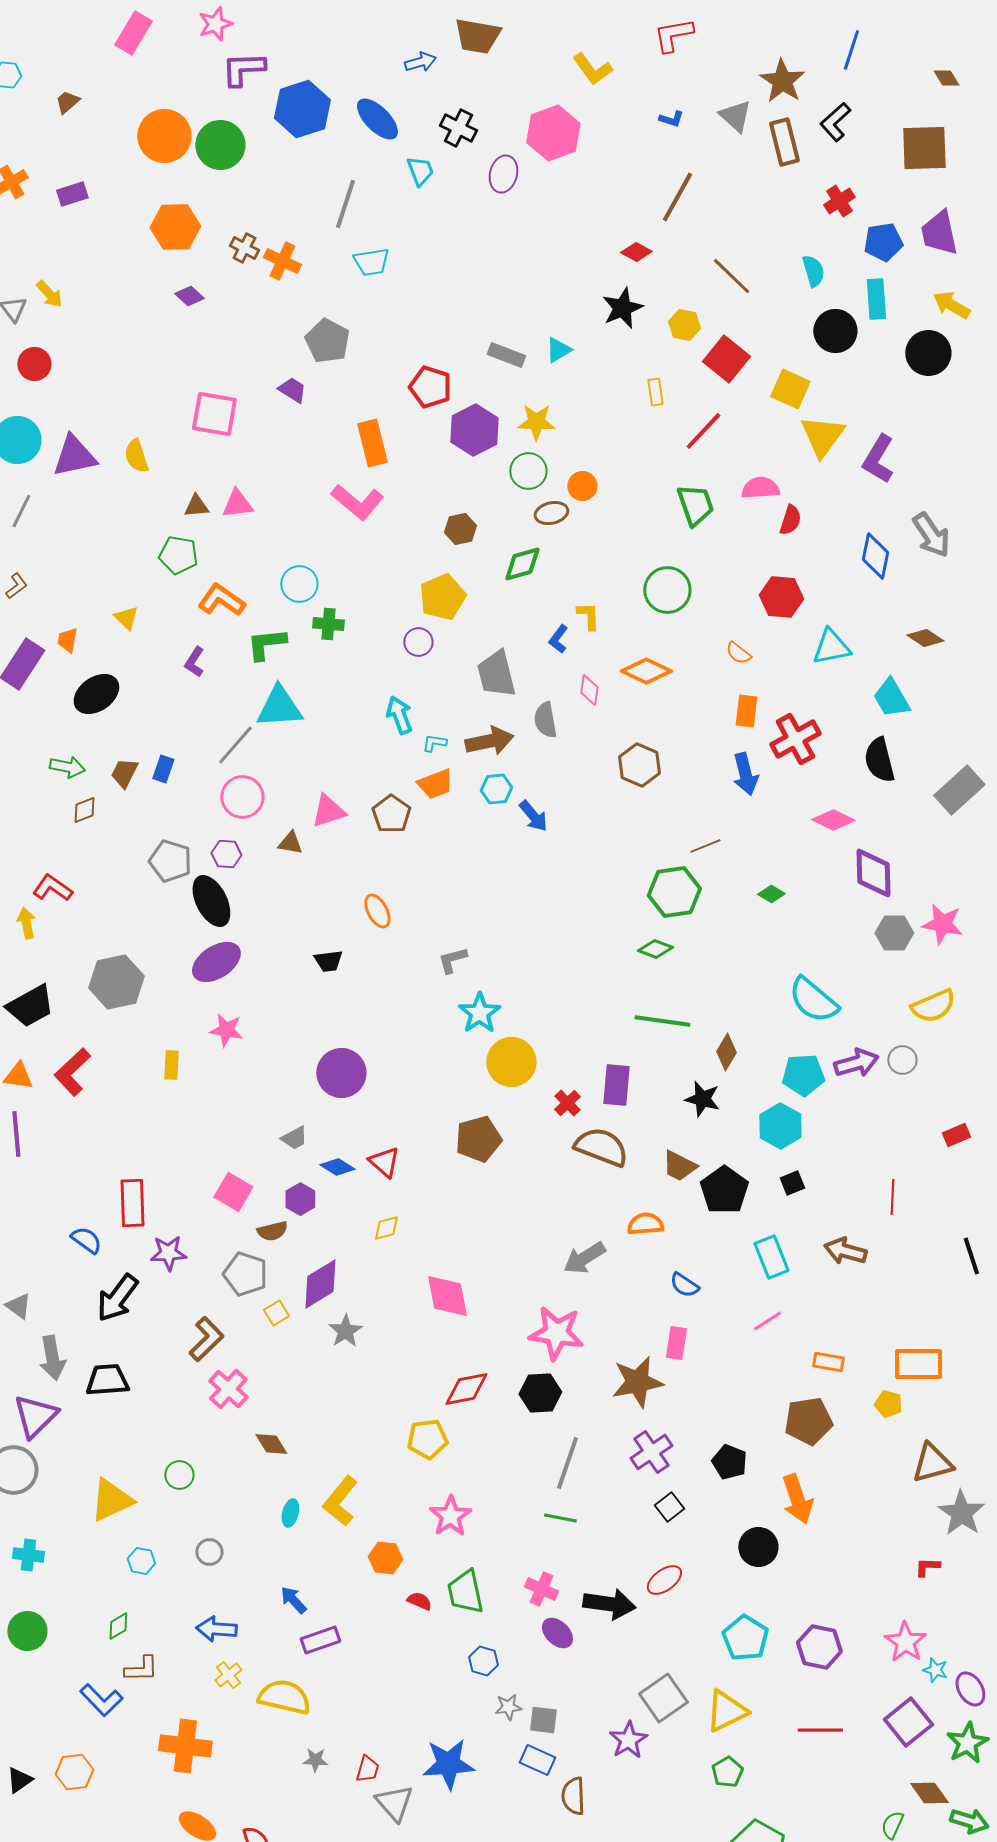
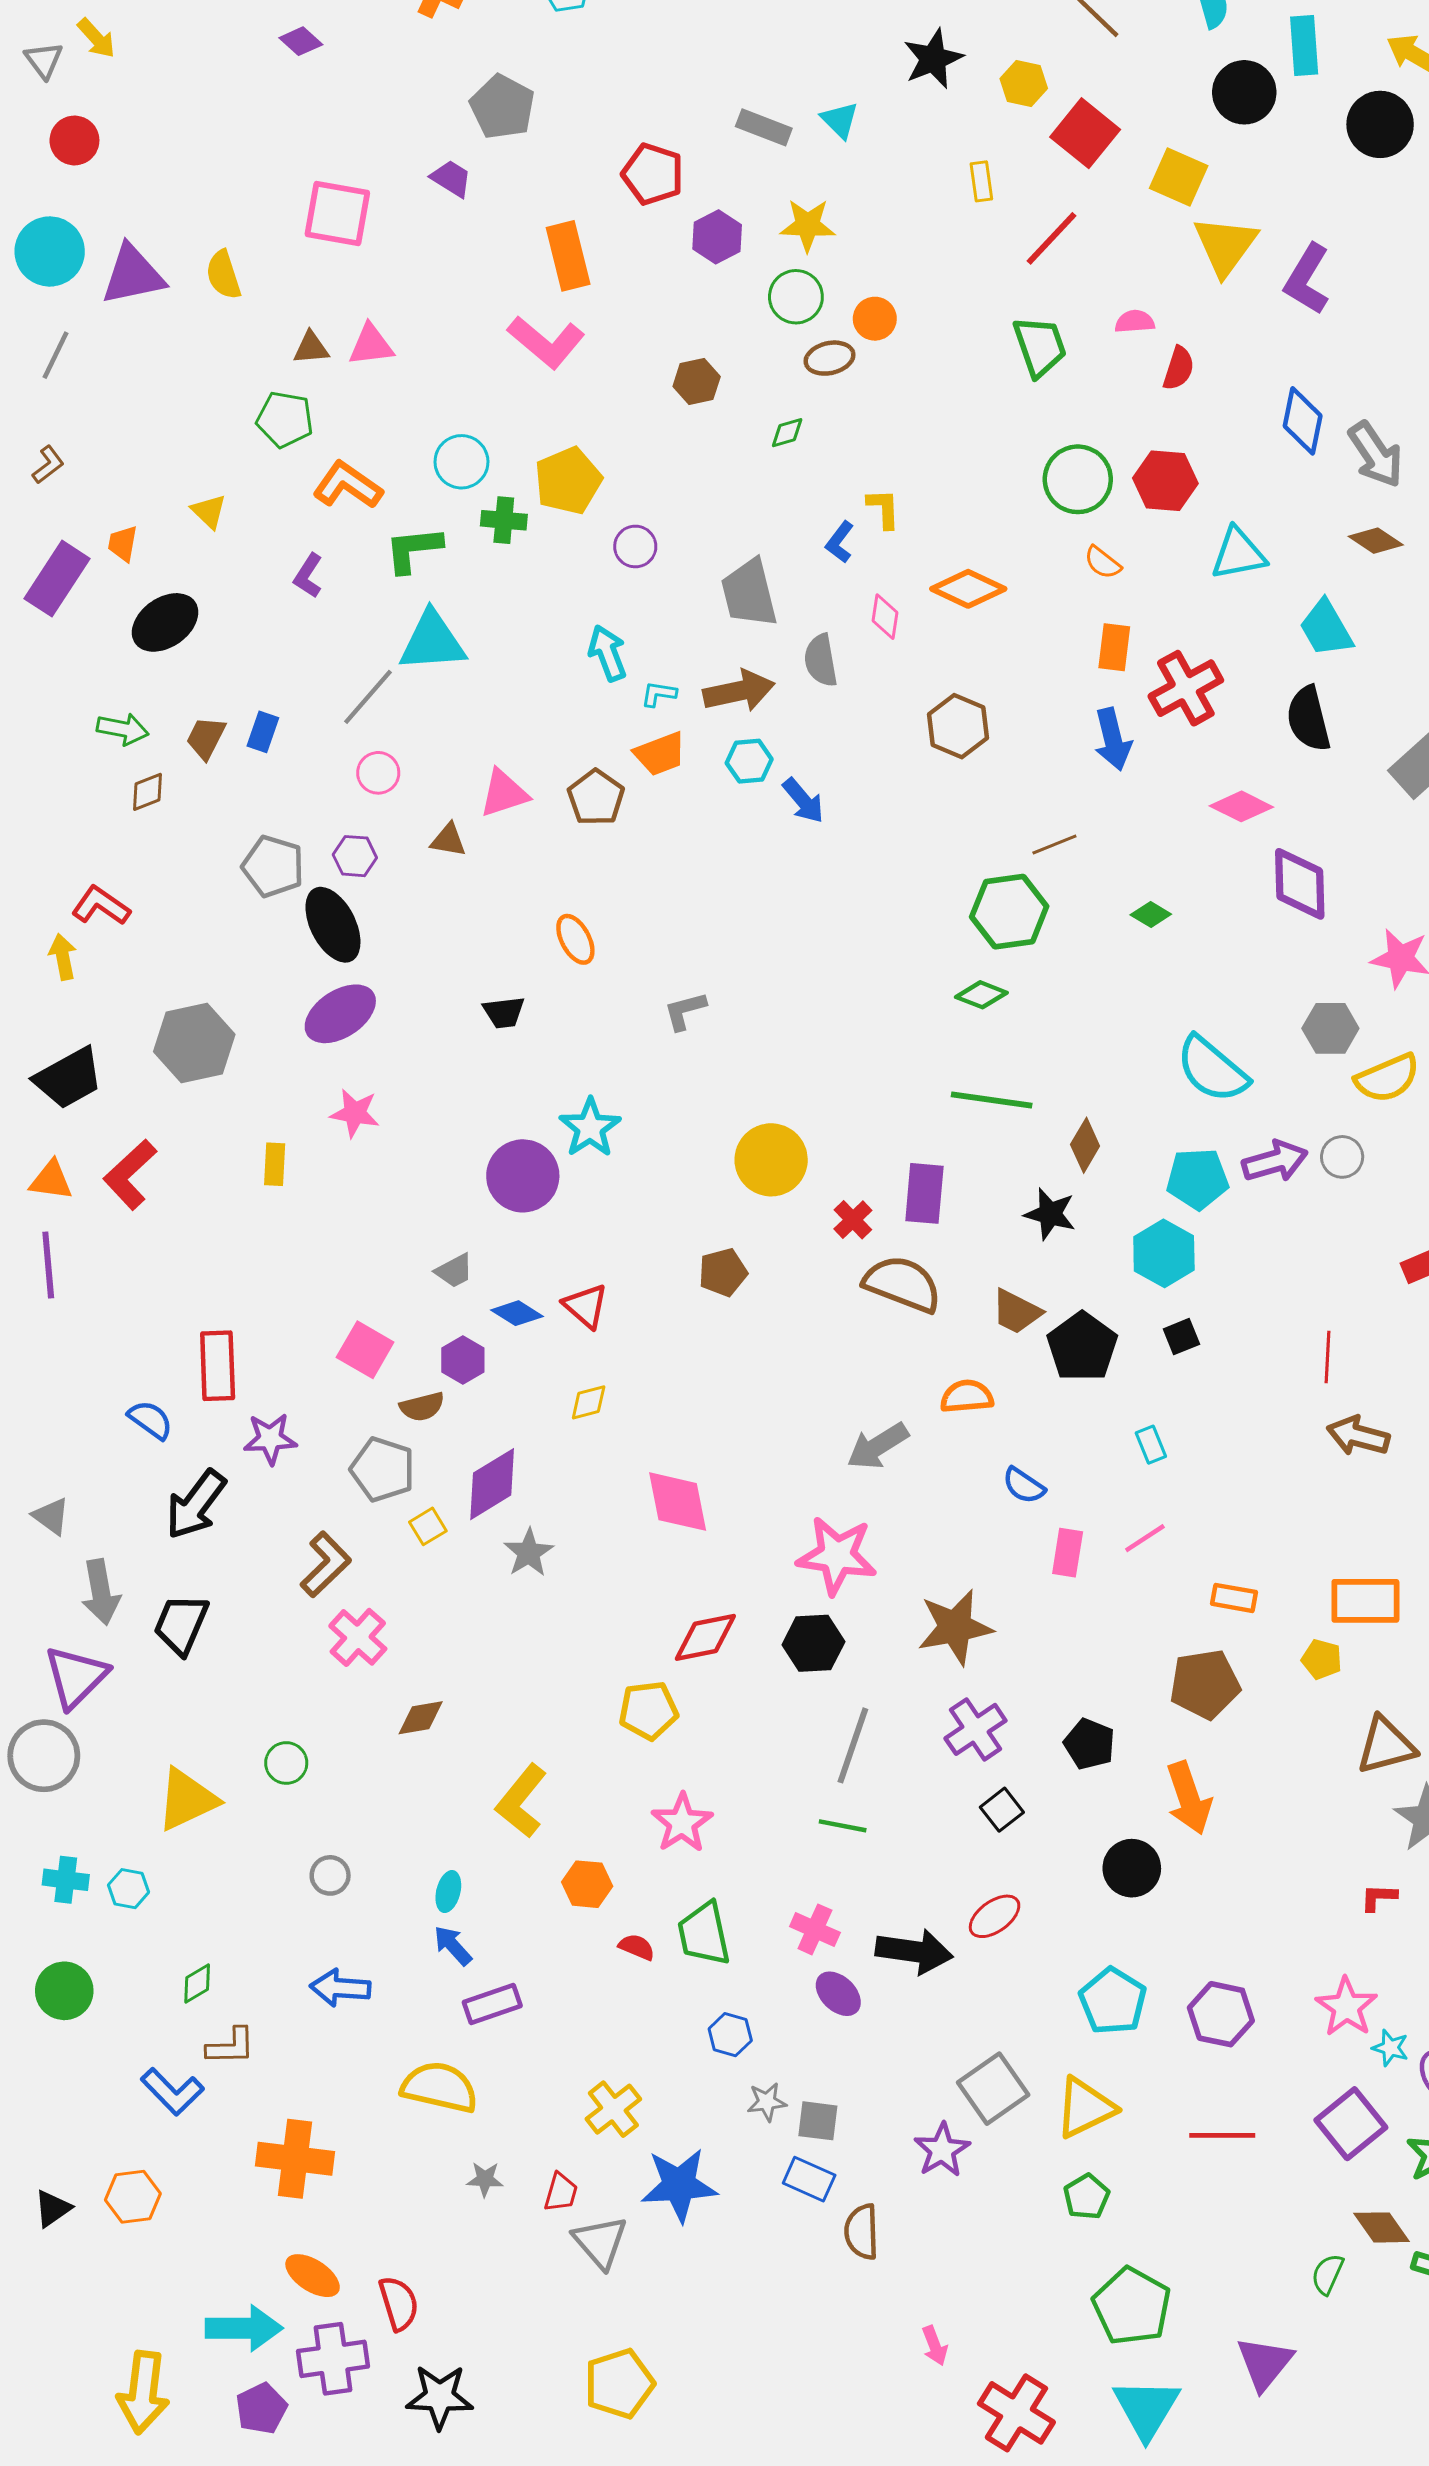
cyan triangle: (558, 350) -> (840, 120), turned -44
purple hexagon: (474, 430) -> (717, 237), size x0.7
pink semicircle: (760, 488) -> (1135, 322), size x0.7
gray arrow: (931, 535) -> (1376, 454), moved
green diamond: (522, 564) -> (787, 433), size x0.6
green circle: (667, 590) -> (1078, 479), moved
yellow pentagon: (442, 597) -> (568, 481), moved
pink circle: (242, 797) -> (378, 773), size x0.7
gray hexagon: (894, 933) -> (1330, 1028), moved
cyan star: (479, 1013) -> (590, 1128), moved
brown pentagon: (478, 1139) -> (723, 1272), size x0.7
brown arrow: (845, 1251) -> (1358, 1436), moved
cyan rectangle: (771, 1257) -> (1151, 1445), size x0.6
pink rectangle: (676, 1343) -> (1068, 1553), moved
black trapezoid: (107, 1380) -> (181, 1624), turned -63
brown diamond: (271, 1444) -> (421, 1718), turned -68
cyan ellipse: (290, 1513) -> (448, 1892), moved
cyan hexagon: (141, 1561) -> (129, 1889), moved
yellow cross: (228, 1675) -> (613, 2109), moved, size x1.4

